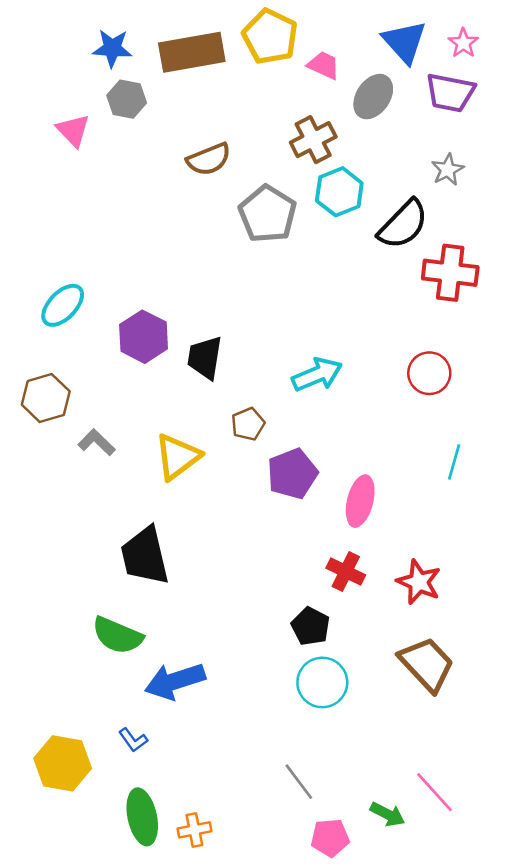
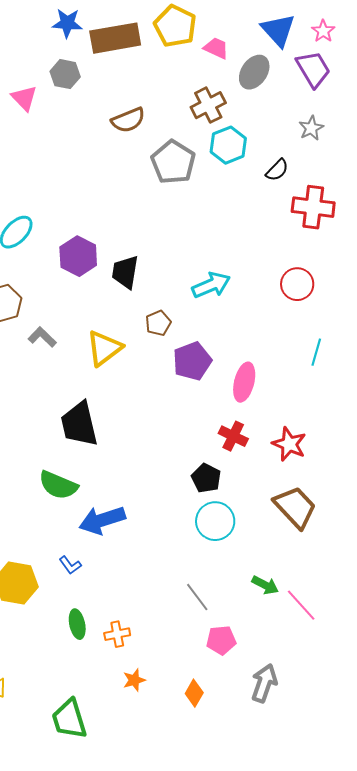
blue star: (112, 48) -> (67, 23), moved
purple trapezoid: (450, 93) -> (313, 69), turned -132
black semicircle: (403, 224) -> (277, 170), size x0.6
green arrow: (388, 814) -> (265, 585), moved
green ellipse: (142, 817) -> (77, 624), size x0.7

